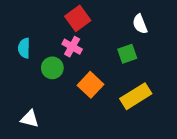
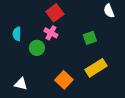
white semicircle: (140, 24) -> (109, 11), moved
orange square: (90, 85) -> (64, 80), moved

